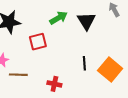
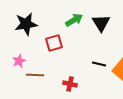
black line: (84, 63) -> (99, 64), turned -72

